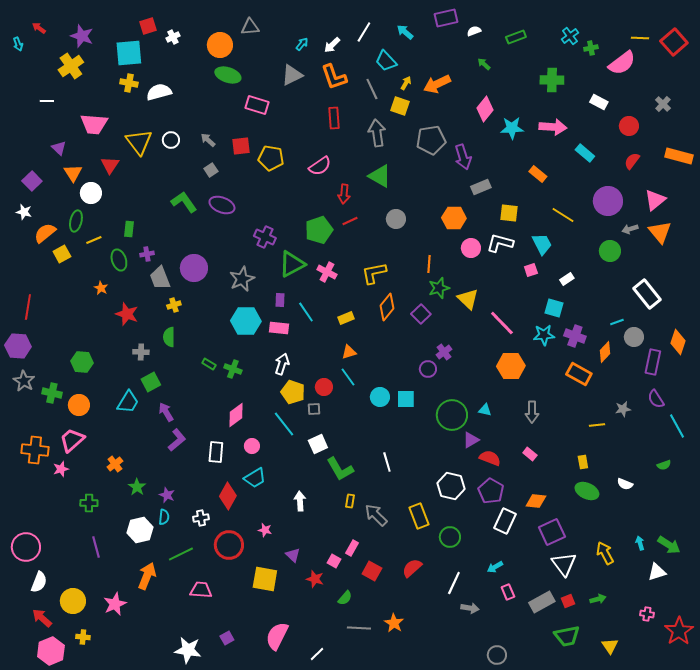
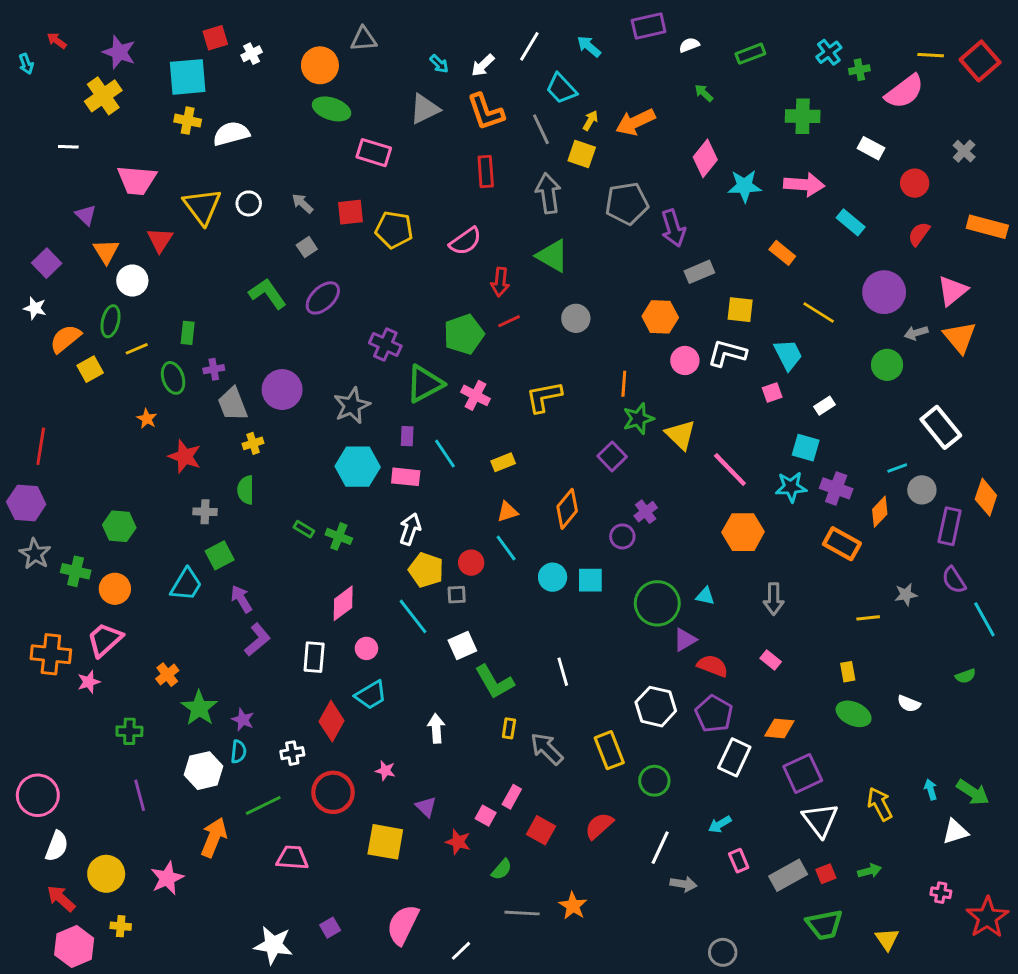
cyan arrow: (302, 44) -> (439, 64), turned 96
purple ellipse: (222, 205) -> (323, 298), turned -65
orange diamond: (387, 307) -> (567, 509), moved
green star: (137, 487) -> (199, 708), size x1.4

